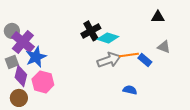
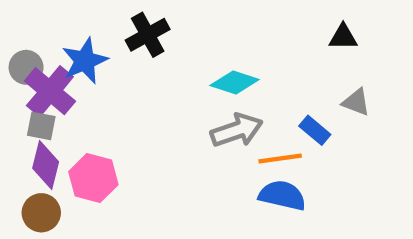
black cross: (91, 31) -> (148, 35), moved
orange line: (129, 55) -> (280, 158), moved
blue star: (36, 57) -> (85, 61), moved
gray square: (12, 62) -> (41, 126), moved, turned 32
blue semicircle: (130, 90) -> (282, 195), size x1.5

